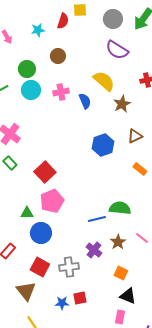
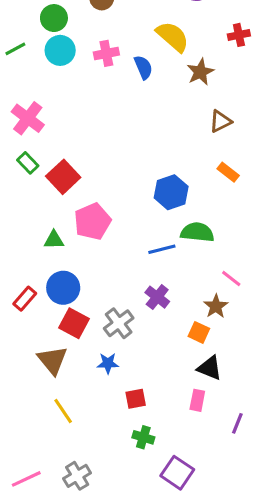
blue hexagon: (103, 145) -> (171, 192), moved
red square: (45, 172) -> (63, 177), moved
blue circle: (41, 233) -> (63, 288), moved
brown star: (118, 242) -> (216, 306), moved
gray cross: (69, 267) -> (119, 323), turned -30
red square: (80, 298) -> (136, 399), moved
blue star: (62, 303) -> (108, 363), moved

